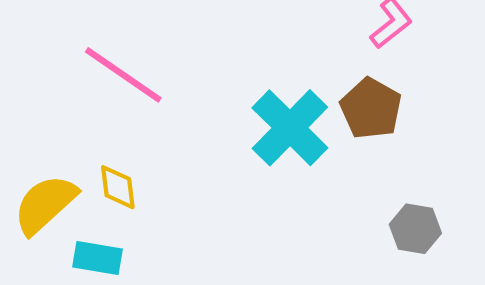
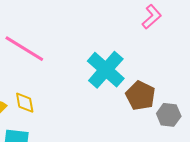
brown pentagon: (371, 108) -> (140, 96), moved

